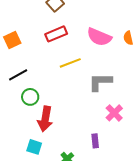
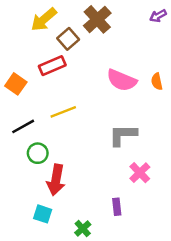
red rectangle: (56, 34) -> (52, 66), moved
orange square: (12, 40) -> (16, 84), turned -30
yellow line: (70, 63) -> (63, 112), moved

